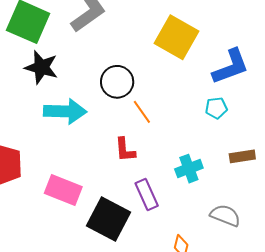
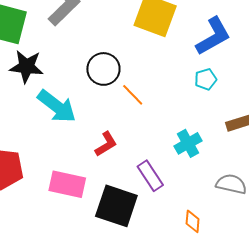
cyan arrow: (65, 111) -> (57, 106), turned 45
red L-shape: (125, 150) -> (106, 144), moved, turned -108

